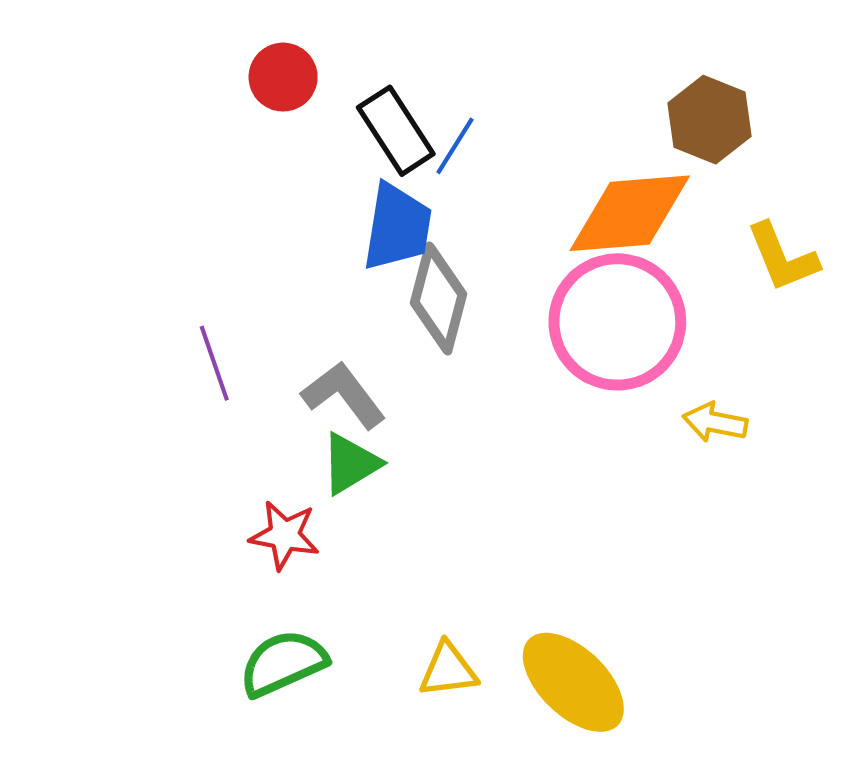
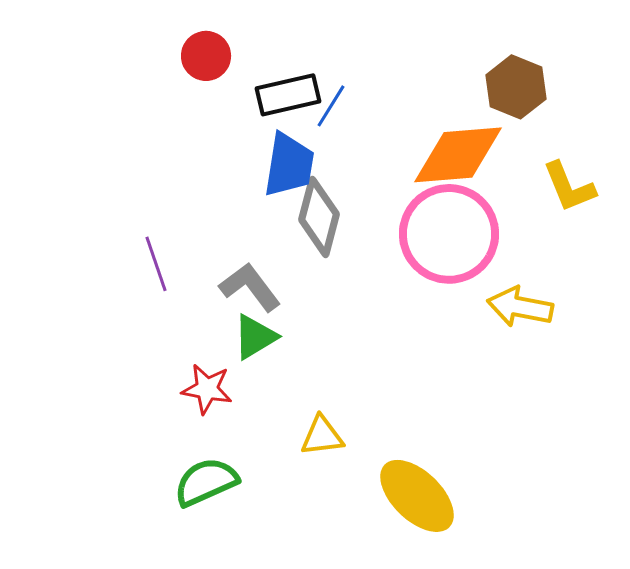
black rectangle: (396, 131) -> (288, 95), turned -70
yellow arrow: (715, 422) -> (520, 307), size x1.4
yellow triangle: (448, 670) -> (322, 436), moved

